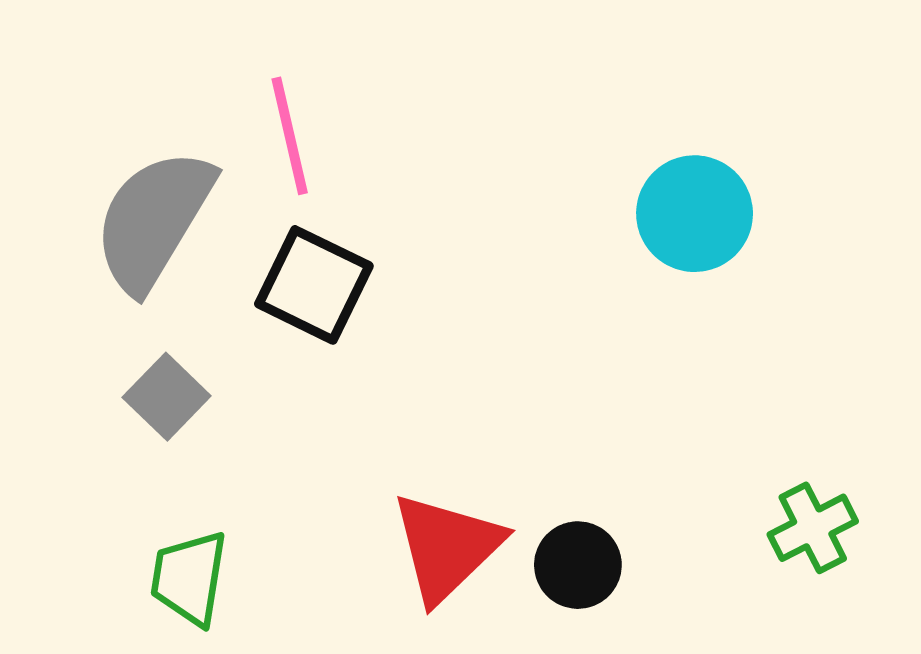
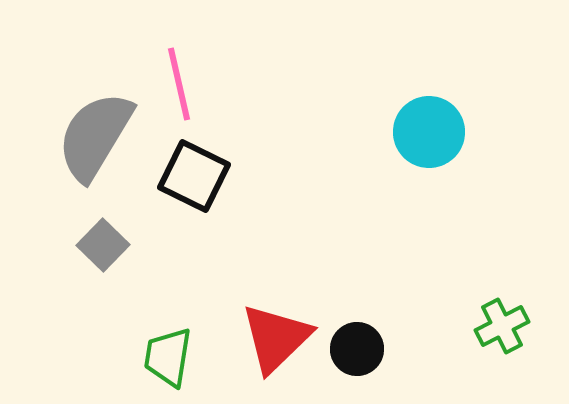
green trapezoid: (189, 578) -> (168, 357), moved

